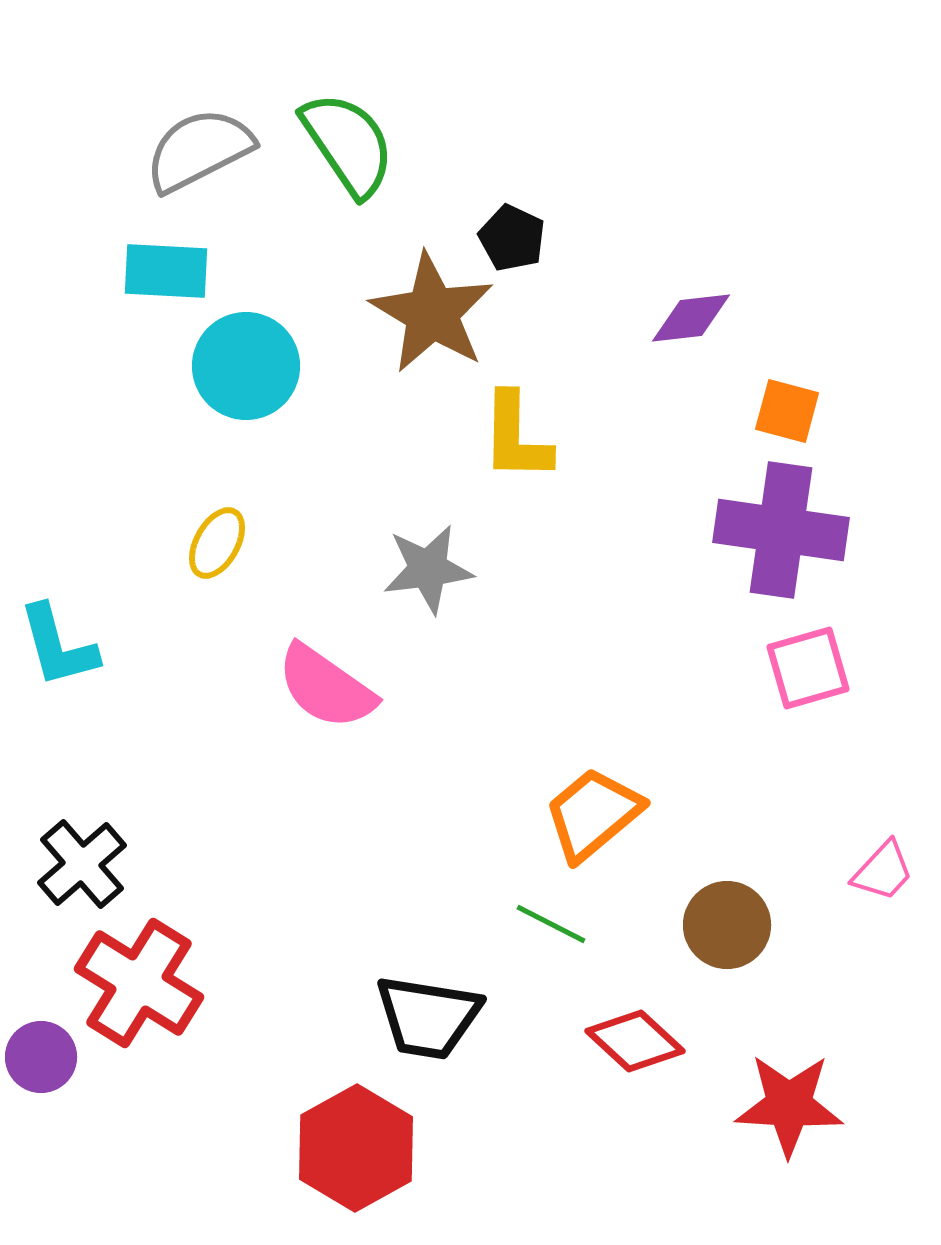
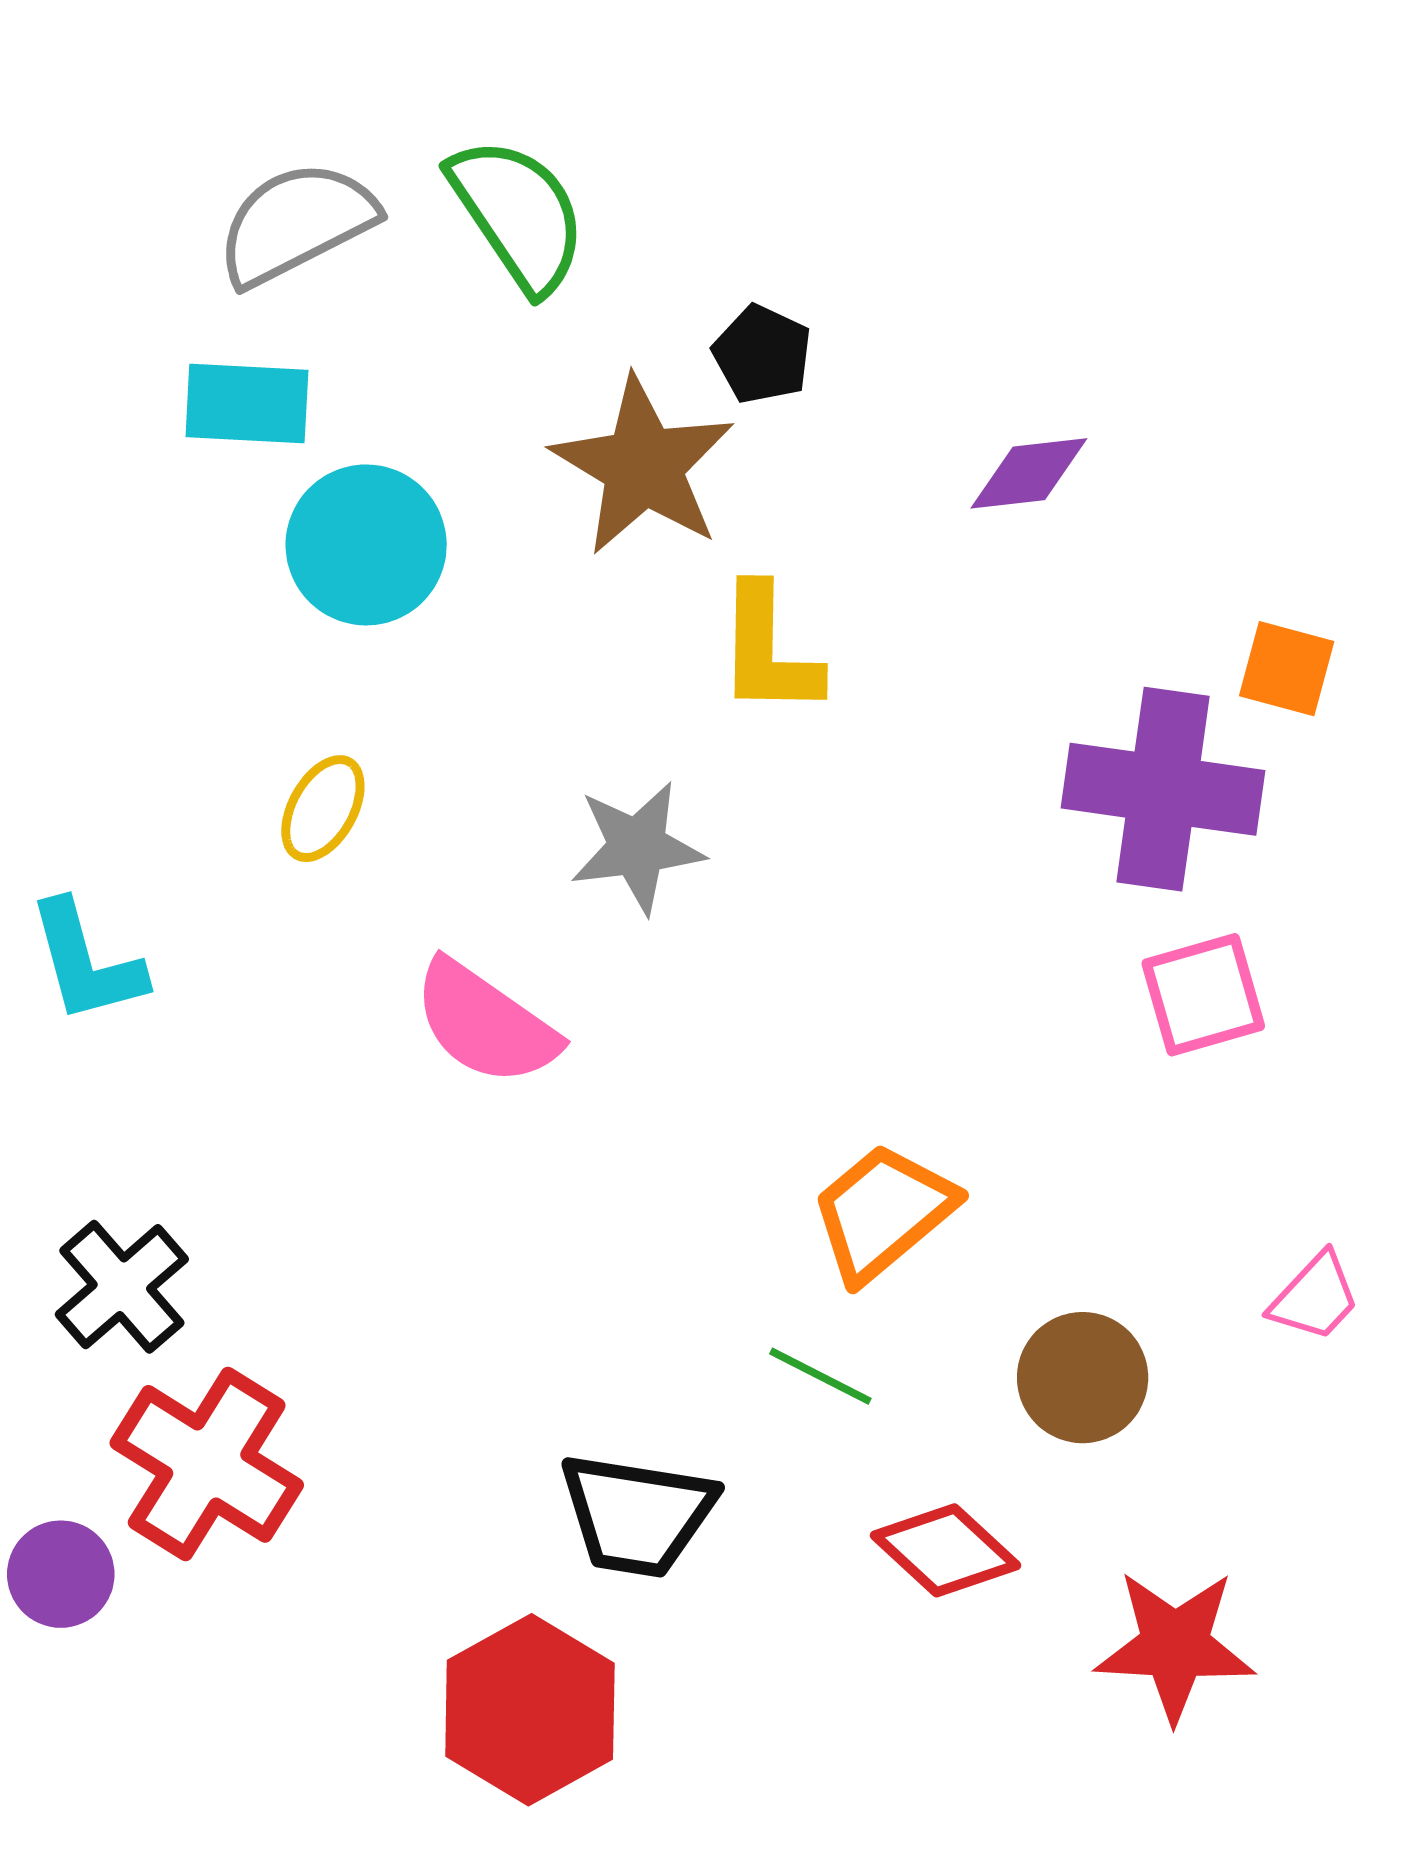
orange square: (787, 411) -> (1287, 669), moved

